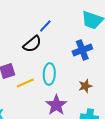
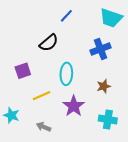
blue line: (45, 26) -> (66, 16), moved
yellow line: (25, 83) -> (41, 96), moved

